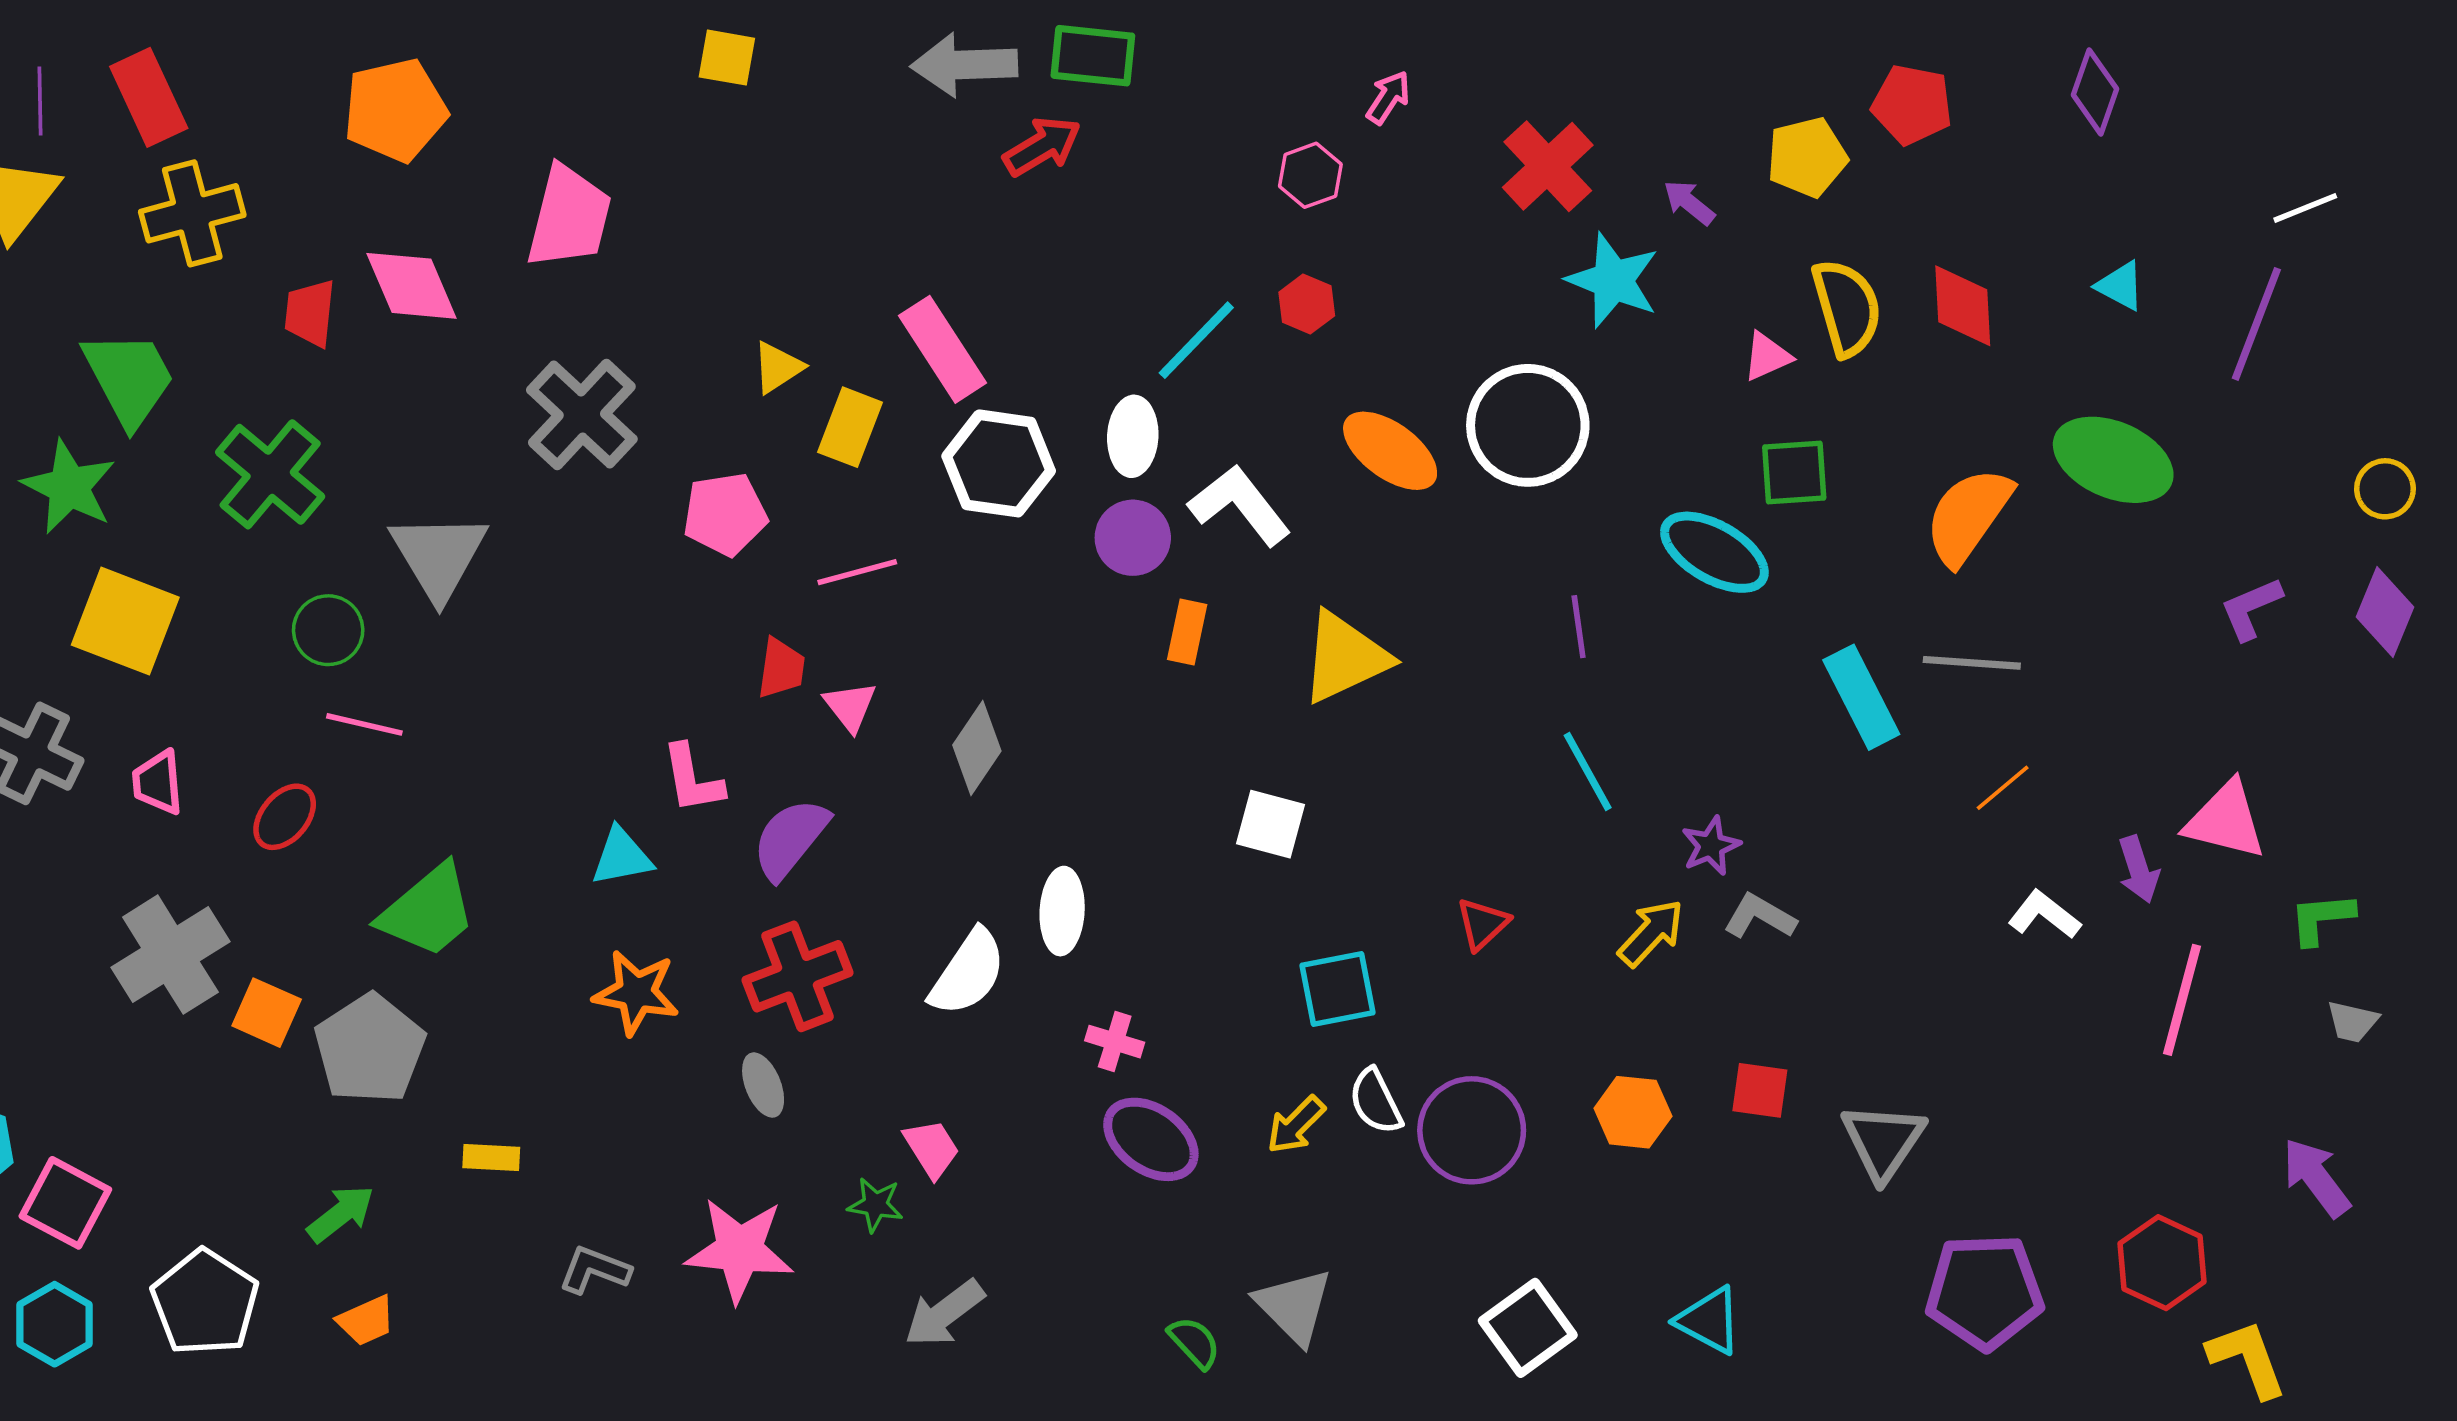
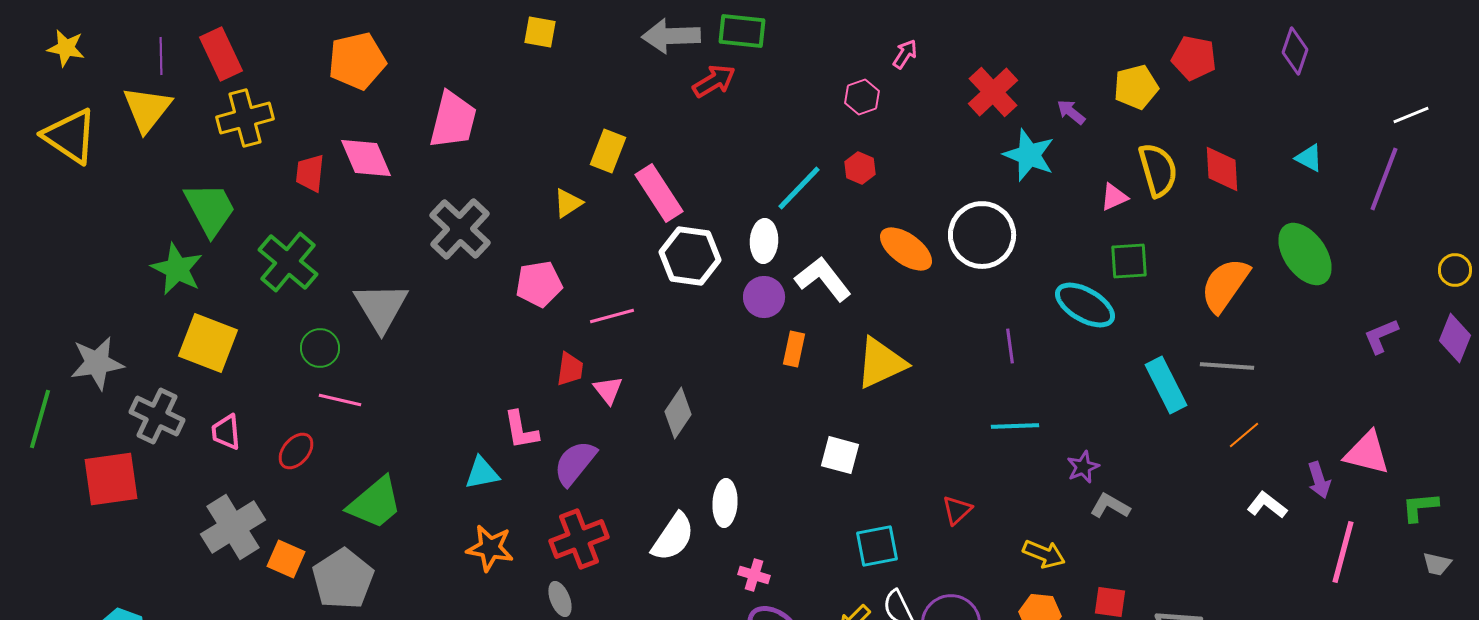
yellow rectangle: (850, 427) -> (608, 151), moved
green ellipse: (2113, 460) -> (1305, 254), turned 32
cyan line: (1588, 772) -> (1015, 426), turned -63
yellow arrow: (1651, 933) -> (1044, 554), moved, turned 69

